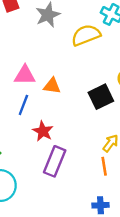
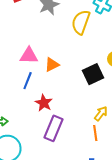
yellow semicircle: (86, 35) -> (81, 22), turned -50
orange triangle: (52, 86) -> (52, 65), turned -35

